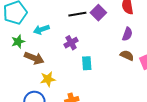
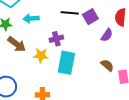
purple semicircle: (127, 34) -> (107, 35), moved
cyan rectangle: (87, 63) -> (66, 63), size x1.6
yellow star: (48, 79) -> (41, 55), moved

